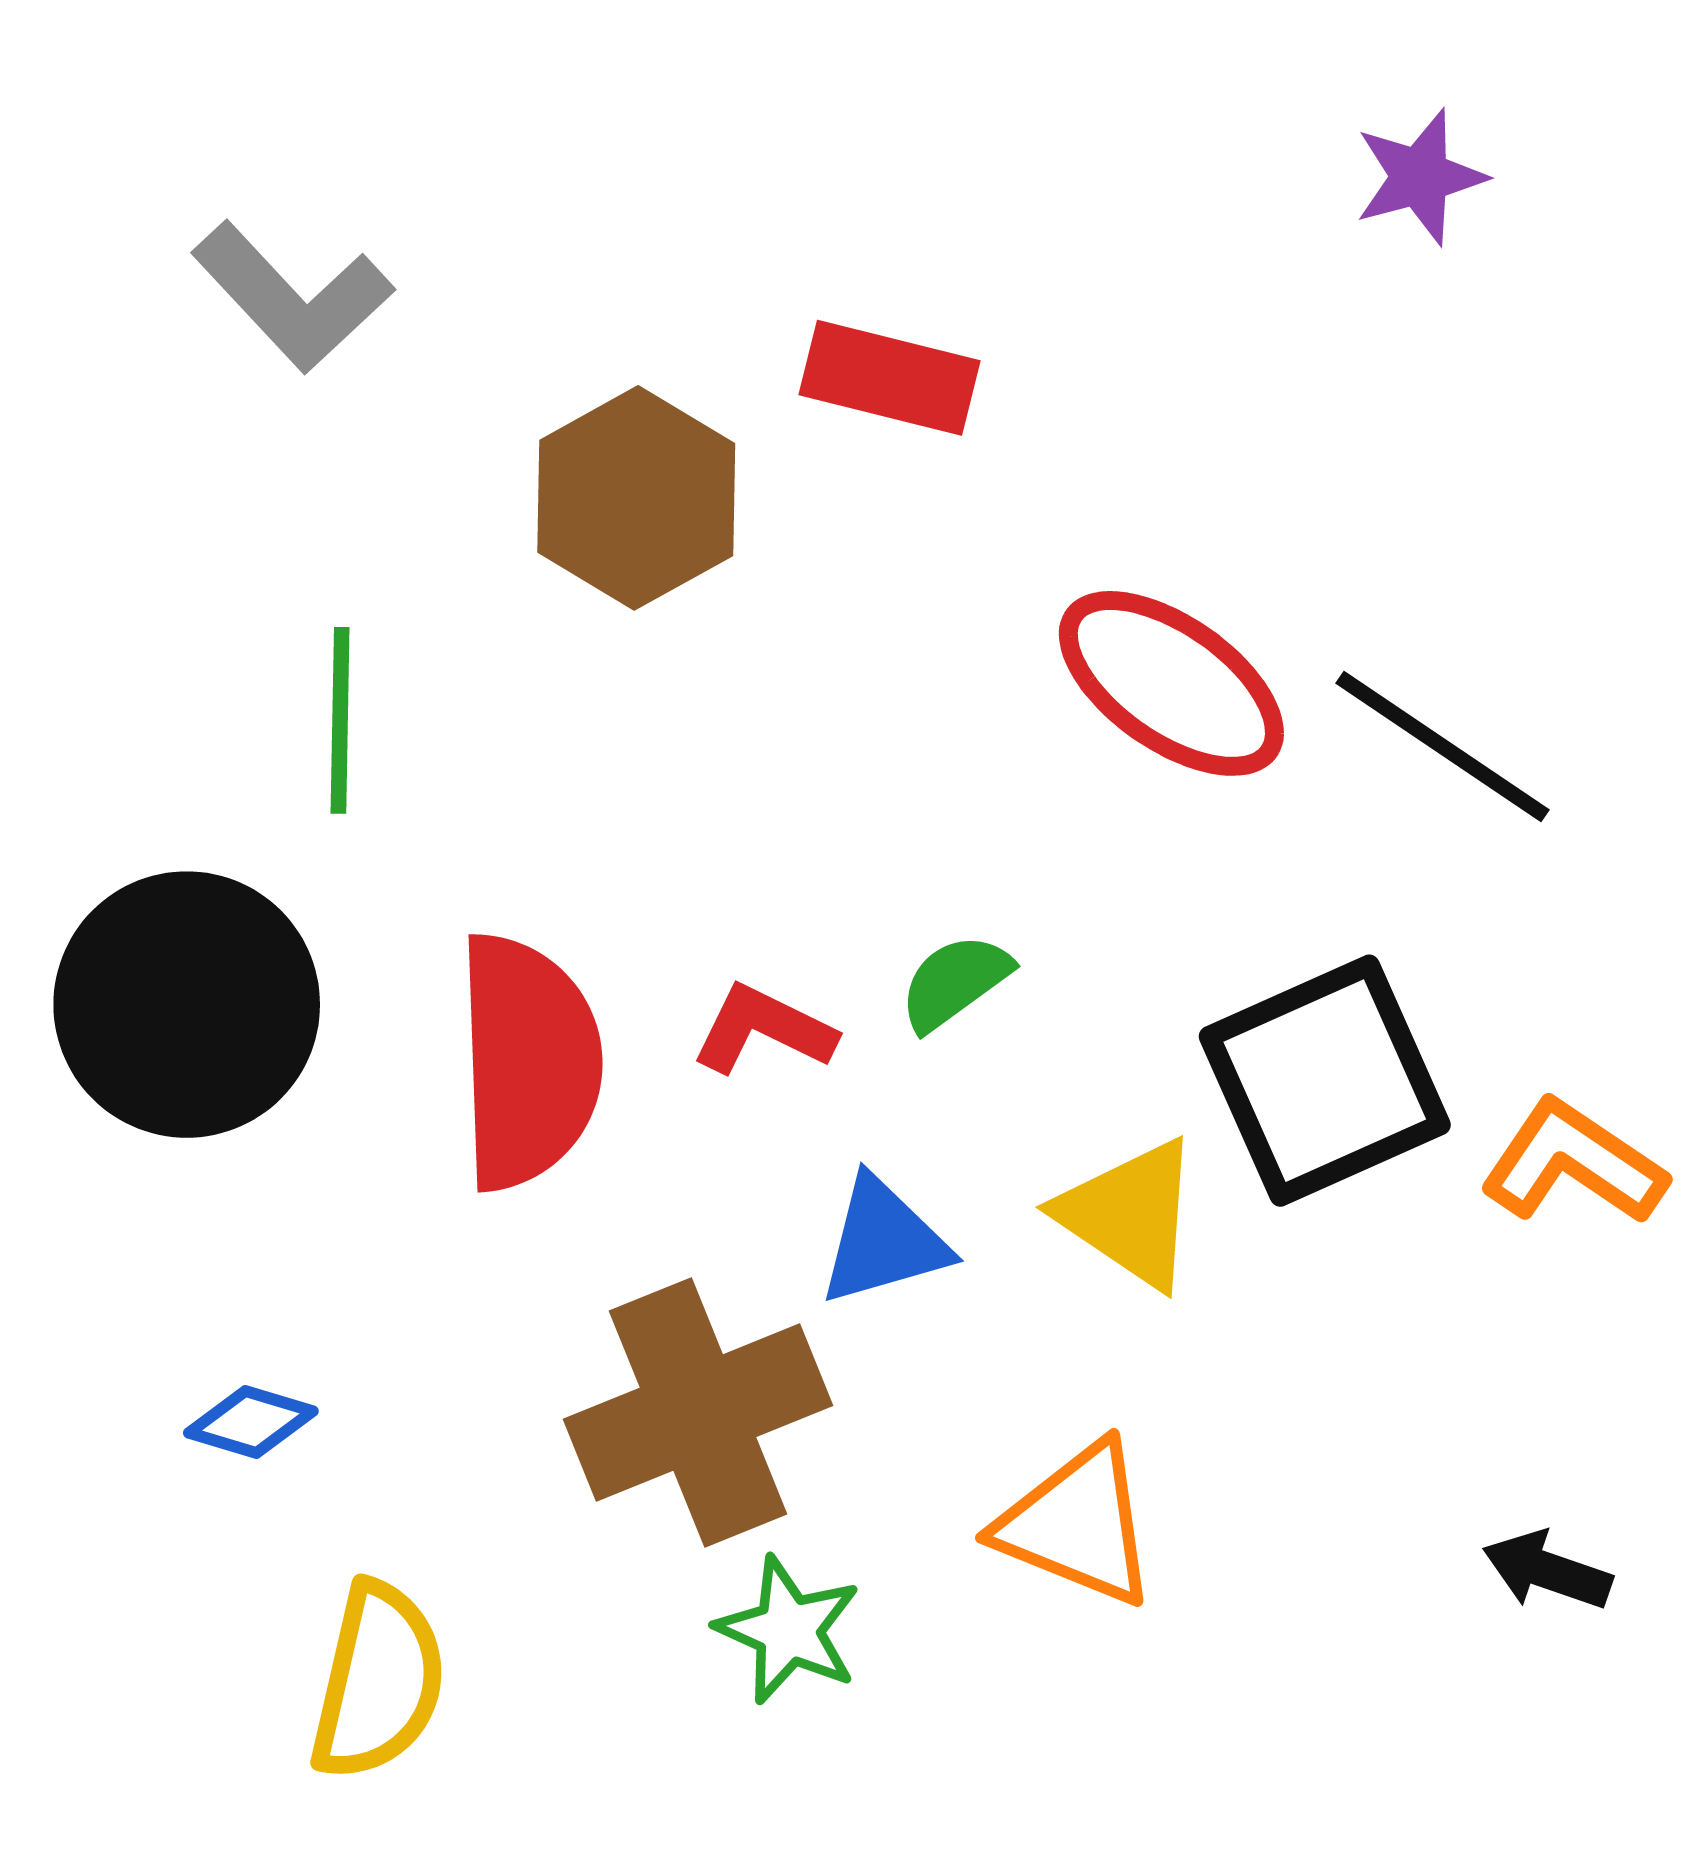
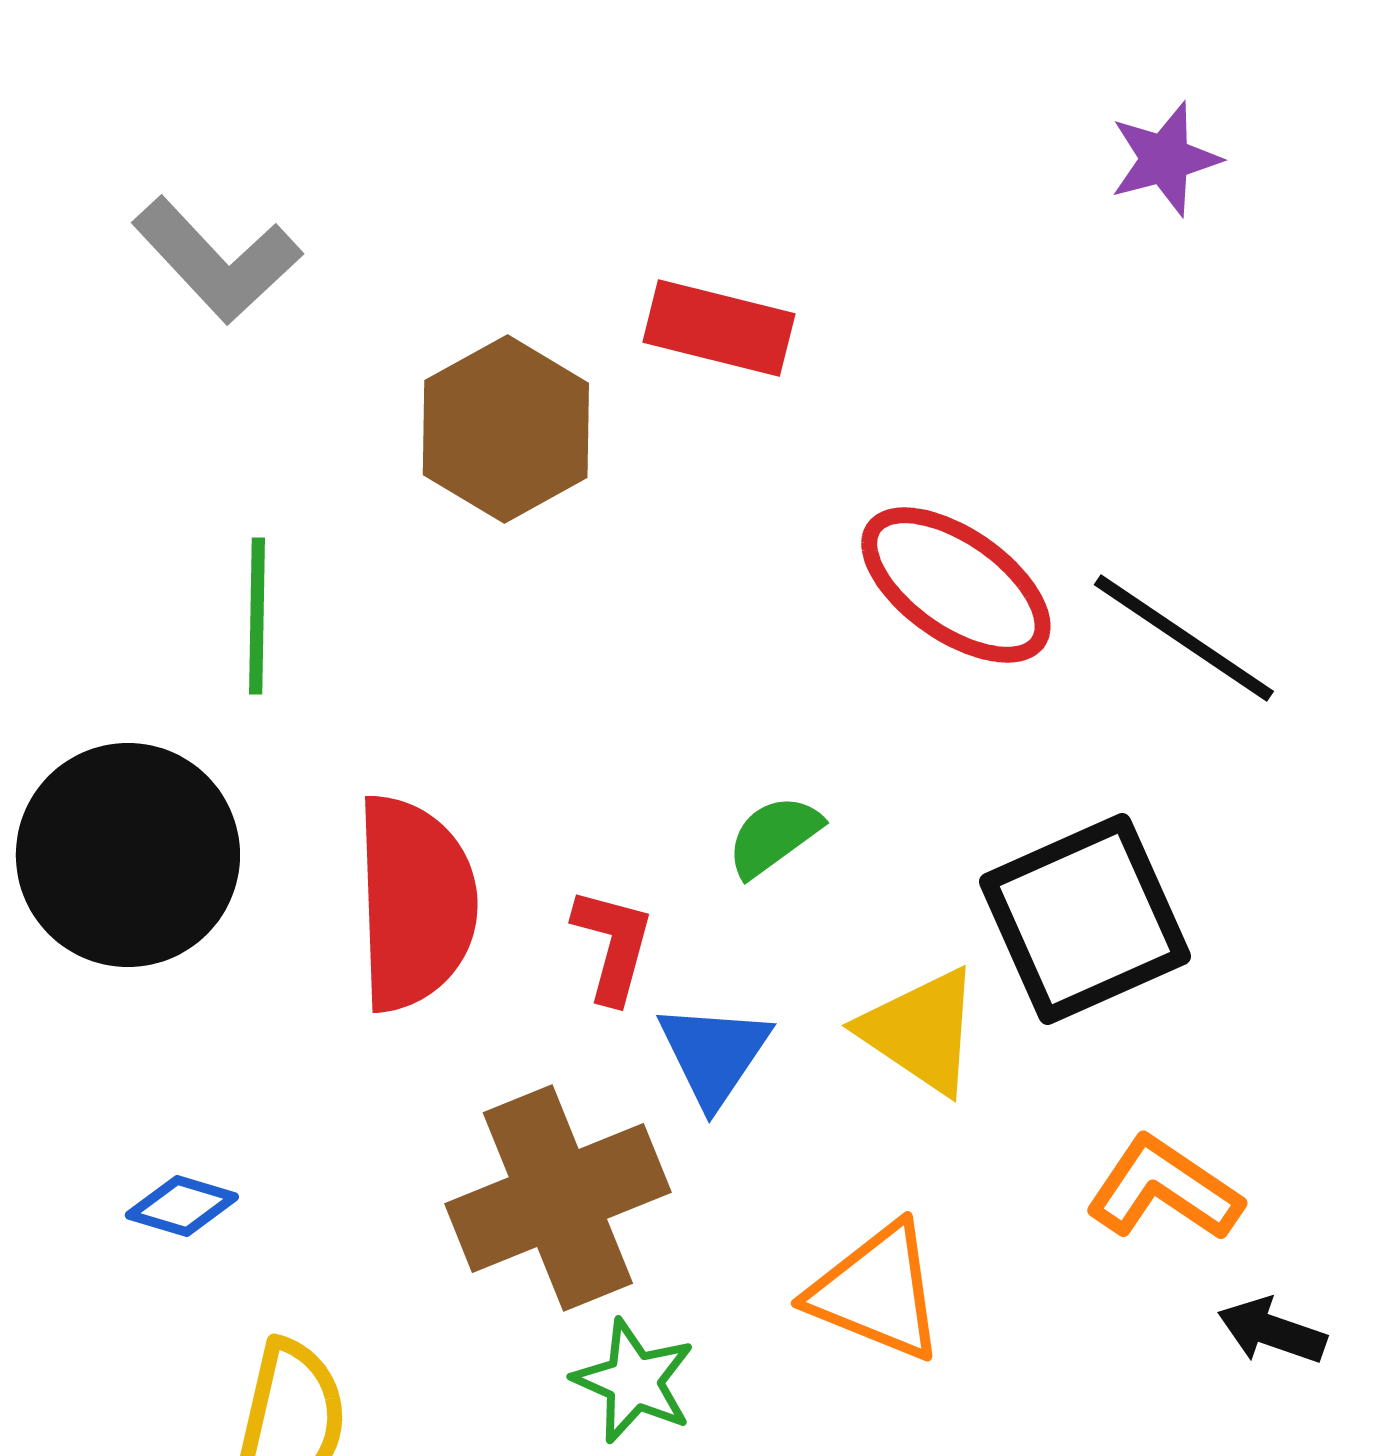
red L-shape: (763, 1030) -> (613, 945), moved, turned 79
orange L-shape: (1573, 1163) -> (1164, 1189), moved
blue triangle: (884, 1241) -> (714, 1054), turned -40

